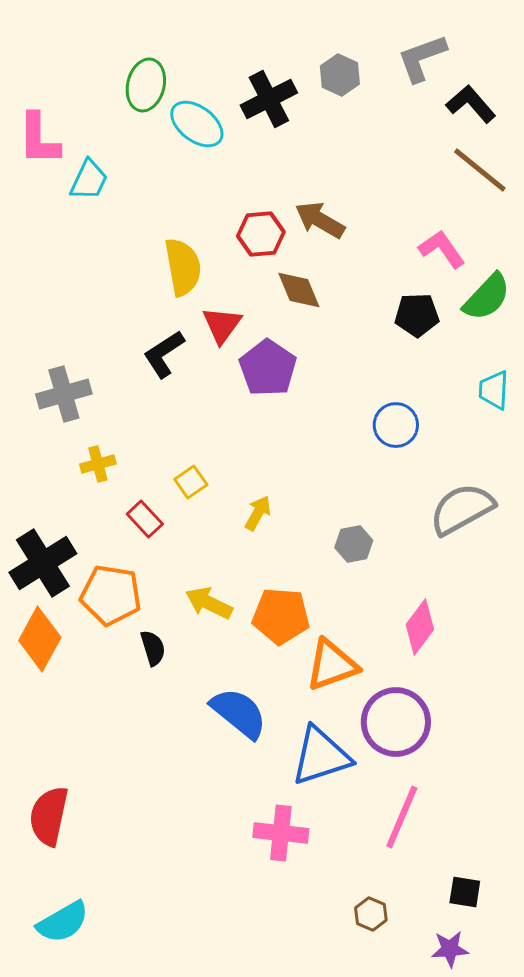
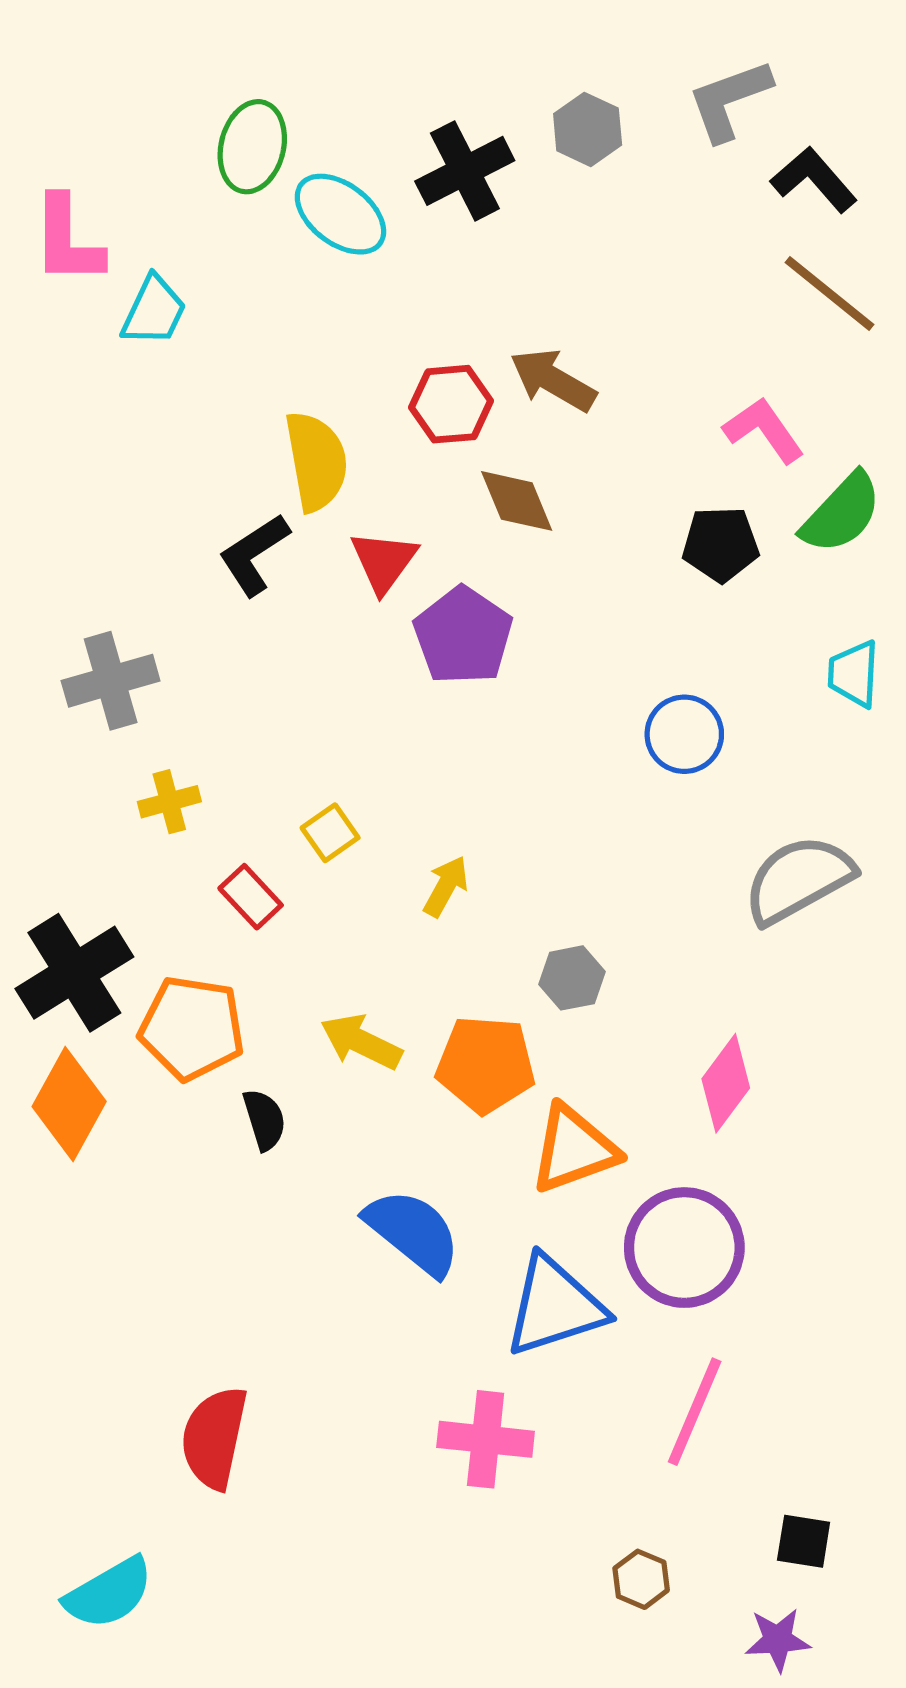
black L-shape: (164, 354) -> (254, 555), moved
gray hexagon: (354, 544) -> (572, 978), moved
red semicircle: (49, 816) -> (214, 1438), moved

